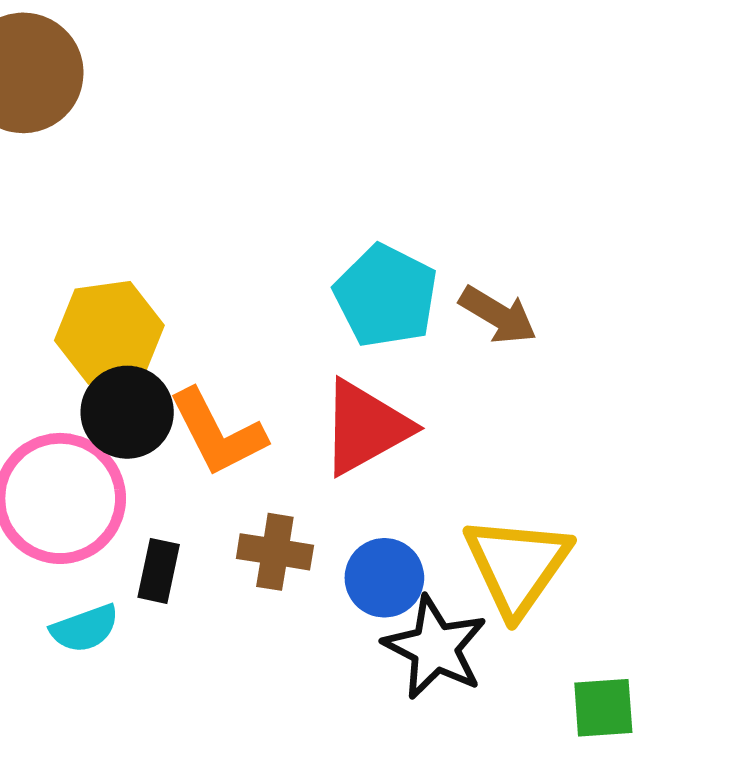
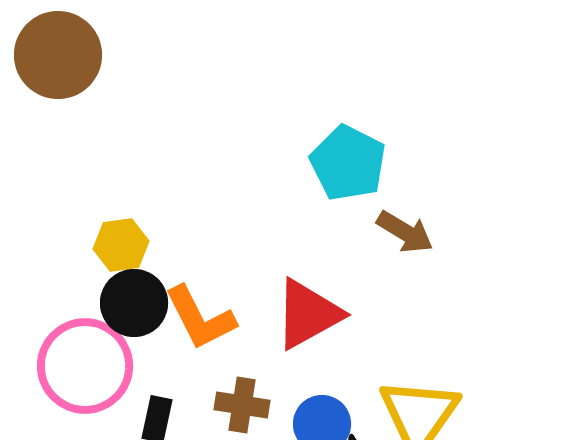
cyan pentagon: (386, 296) -> (348, 163), moved
yellow hexagon: (109, 333) -> (121, 245), size x0.7

